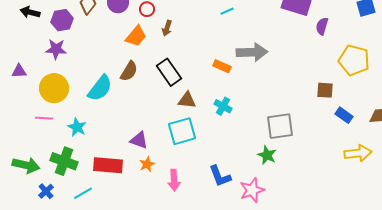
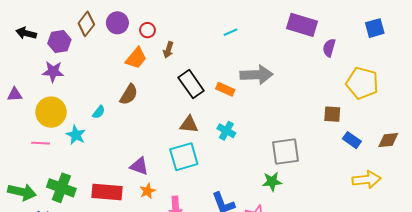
black rectangle: (169, 72) -> (191, 84), moved
cyan semicircle: (100, 88) -> (99, 112), size x0.5
cyan star: (77, 127) -> (76, 135), moved
green star: (267, 155) -> (272, 182), turned -30

